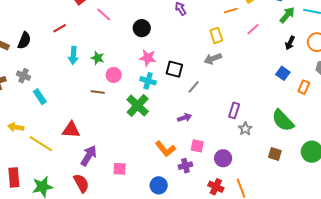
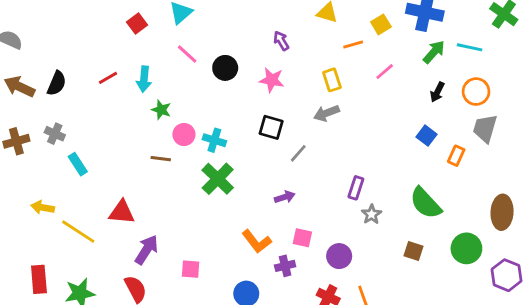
pink line: (104, 14) -> (187, 54), moved
red line: (60, 28) -> (108, 78), moved
cyan arrow: (73, 55) -> (144, 79), moved
pink star: (148, 58) -> (272, 80), moved
cyan cross: (148, 81) -> (214, 140), moved

